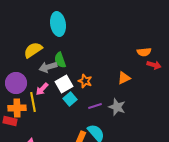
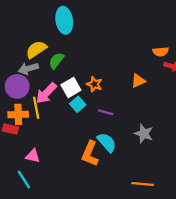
green semicircle: (60, 60) -> (56, 61), moved, turned 56
gray arrow: (48, 67) -> (28, 68), moved
pink arrow: (42, 89) -> (46, 93), size x1.5
purple line: (95, 106) -> (106, 112), turned 32
gray star: (117, 107) -> (144, 134), moved

